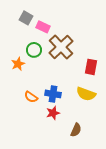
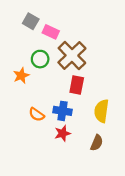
red rectangle: (91, 67) -> (77, 85), moved
yellow semicircle: (86, 94) -> (101, 111), turned 78
brown semicircle: (76, 130) -> (97, 143), moved

